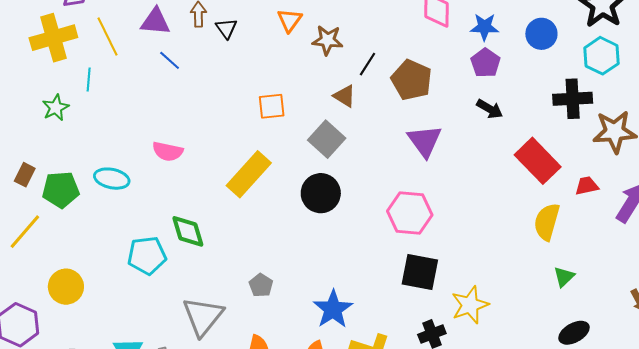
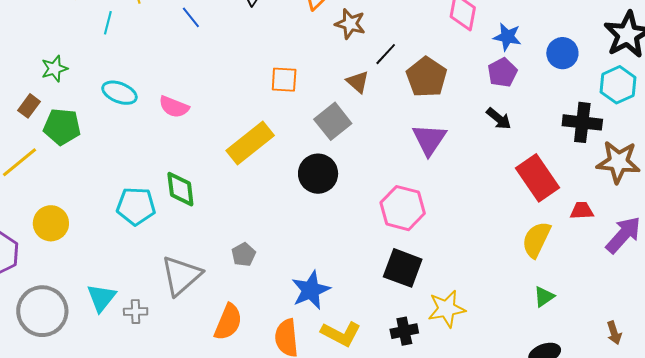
green star: (56, 108) -> (54, 69), moved
cyan ellipse: (112, 179) -> (119, 93), moved

